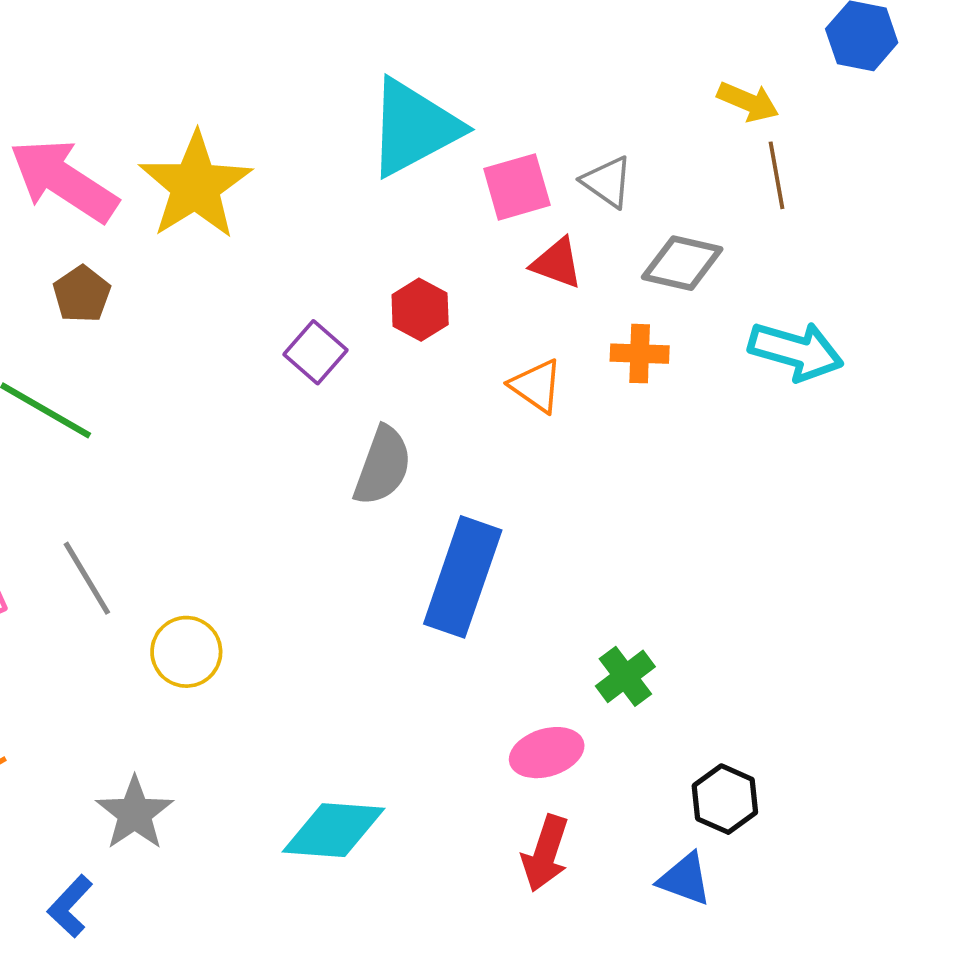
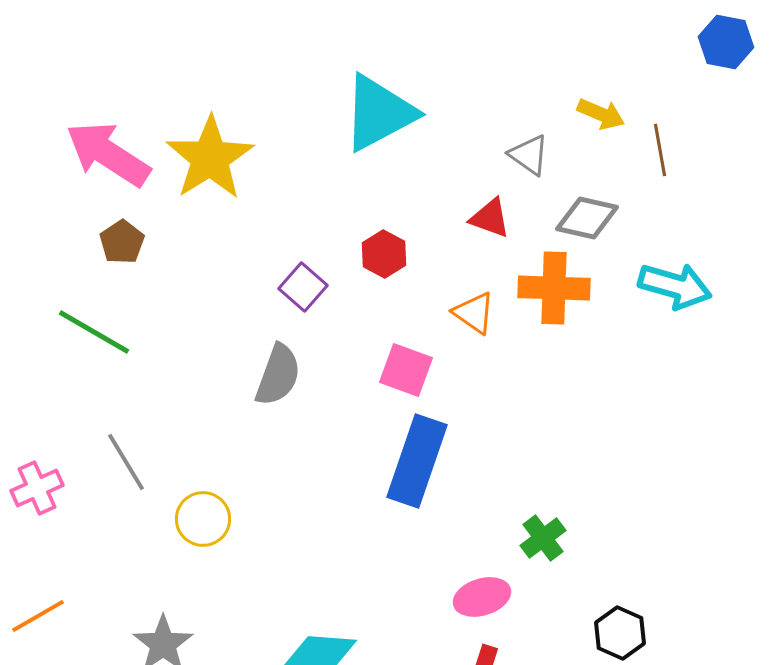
yellow arrow: (748, 102) -> (601, 114), moved
pink square: (517, 187) -> (406, 370), moved, turned 36
orange cross: (640, 354) -> (554, 288), size x1.6
gray semicircle: (383, 466) -> (278, 375), moved

